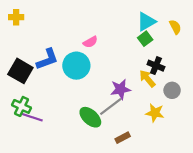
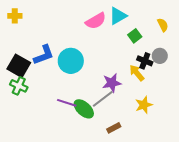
cyan triangle: (146, 22) -> (118, 16), moved
pink semicircle: (90, 42) -> (96, 21), moved, size x1.5
gray circle: (172, 90) -> (160, 56), moved
green cross: (22, 106) -> (19, 86), moved
yellow star: (155, 113) -> (144, 105), turned -30
purple line: (32, 117) -> (67, 103), moved

